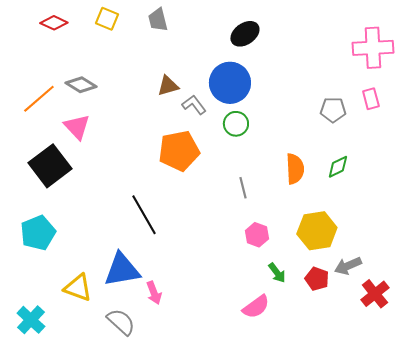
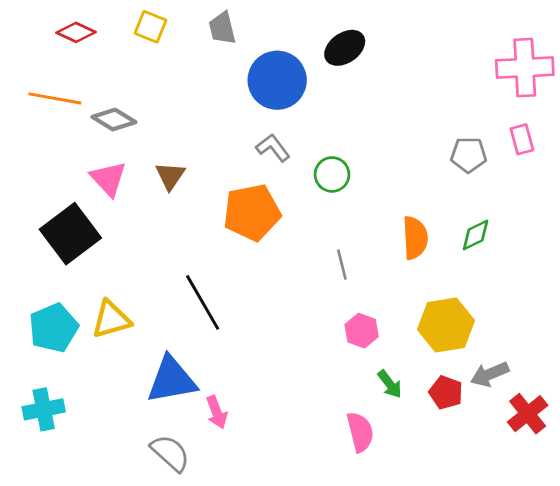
blue circle: (230, 83) -> (277, 80), moved
brown triangle: (168, 86) -> (170, 176), moved, turned -40
orange line: (39, 99) -> (55, 98), moved, turned 51
yellow triangle: (78, 288) -> (111, 319), moved, turned -36
pink semicircle: (256, 307) -> (360, 432), turned -68
cyan cross: (31, 320) -> (44, 409), moved, turned 36

